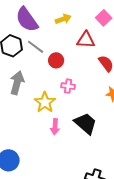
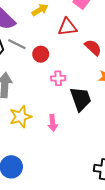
yellow star: (45, 102) -> (21, 117), moved, turned 30
black trapezoid: (86, 123) -> (81, 99), moved, turned 40

